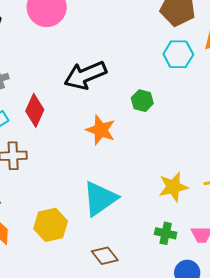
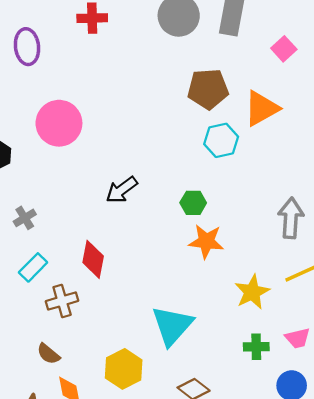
black arrow: (85, 75) -> (122, 190), size x0.7
red diamond: (35, 110) -> (93, 259), moved
orange star: (101, 130) -> (206, 241), moved

